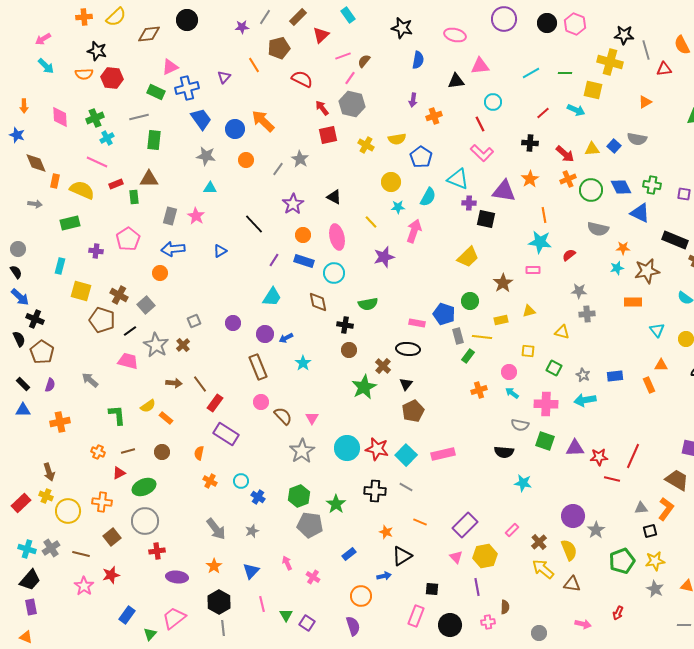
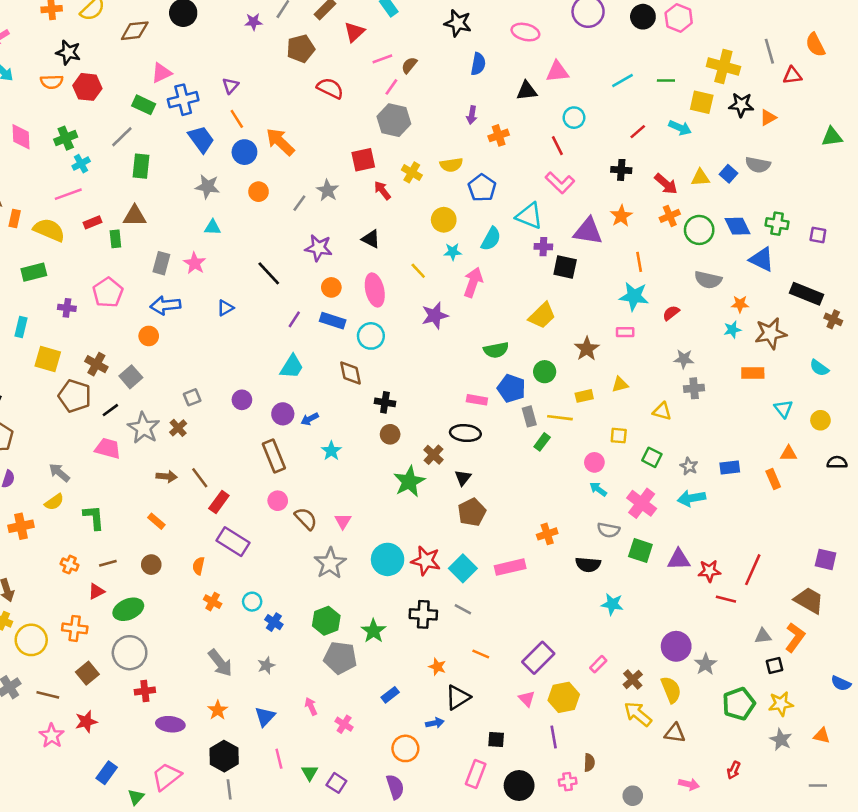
black star: (624, 35) -> (741, 105), moved
orange line: (254, 65) -> (237, 119), moved
red arrow: (322, 108) -> (382, 190), moved
gray line: (139, 117) -> (122, 137), turned -30
pink line: (97, 162) -> (68, 194), turned -45
purple star: (293, 204) -> (319, 248), turned -30
green semicircle: (368, 304) -> (496, 350), moved
orange cross: (479, 390) -> (547, 534), moved
pink cross: (546, 404) -> (642, 503), turned 35
yellow semicircle: (148, 406) -> (54, 502), moved

